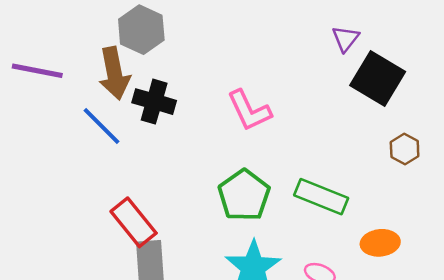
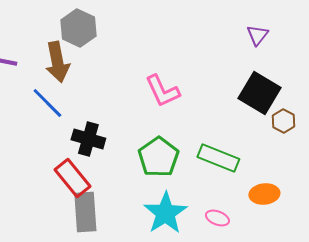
purple triangle: (346, 39) -> (257, 35), moved
black square: (378, 78) -> (259, 93), moved
black cross: (154, 102) -> (88, 139), moved

